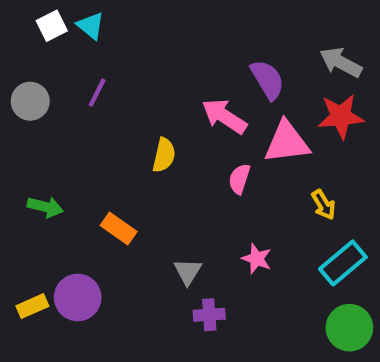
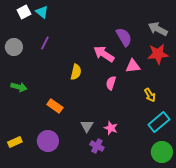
pink triangle: (287, 142) -> (133, 66), size x0.7
green arrow: (45, 207) -> (19, 87), moved
pink star: (257, 259) -> (111, 128), moved
purple circle: (78, 297) -> (48, 141), moved
purple cross: (209, 315) -> (97, 146), turned 32

